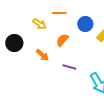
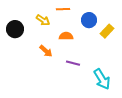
orange semicircle: (62, 40) -> (66, 36), turned 48
black circle: (14, 43) -> (15, 29), moved

